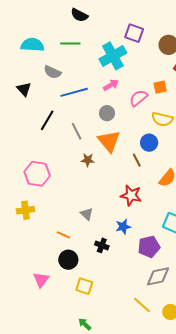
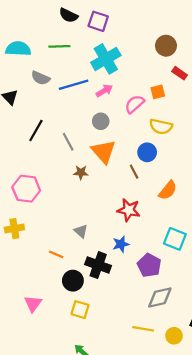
purple square: (134, 33) -> (98, 21), moved
blue line: (74, 92) -> (74, 85), moved
black cross: (102, 245) -> (98, 265), size x1.6
purple pentagon: (149, 247) -> (149, 265), turned -30
black circle: (68, 260) -> (73, 281), moved
yellow line: (142, 305) -> (143, 329), turned -30

